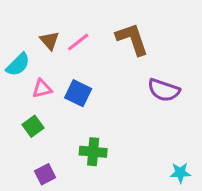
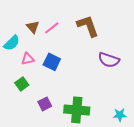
green cross: (93, 152) -> (77, 110), moved, size x1.4
purple square: (45, 174) -> (45, 104), moved

